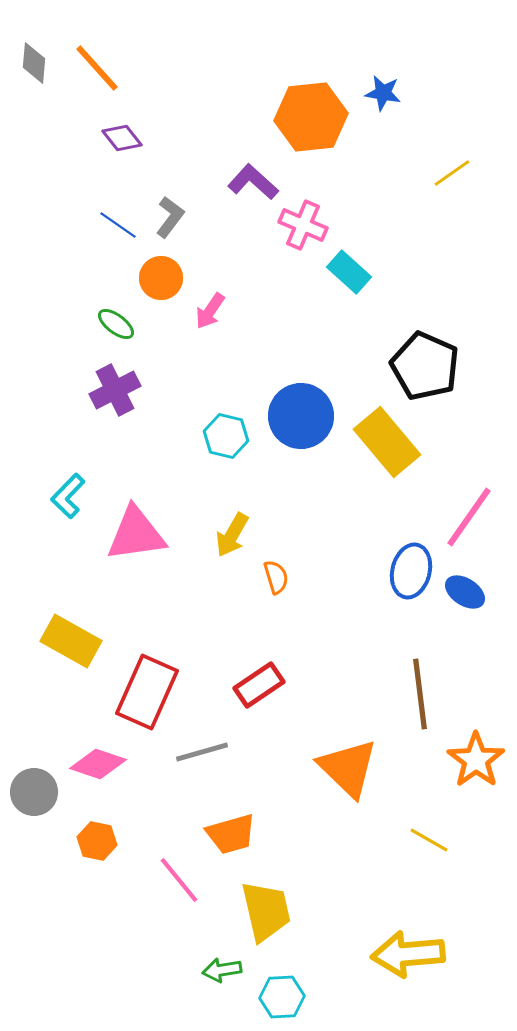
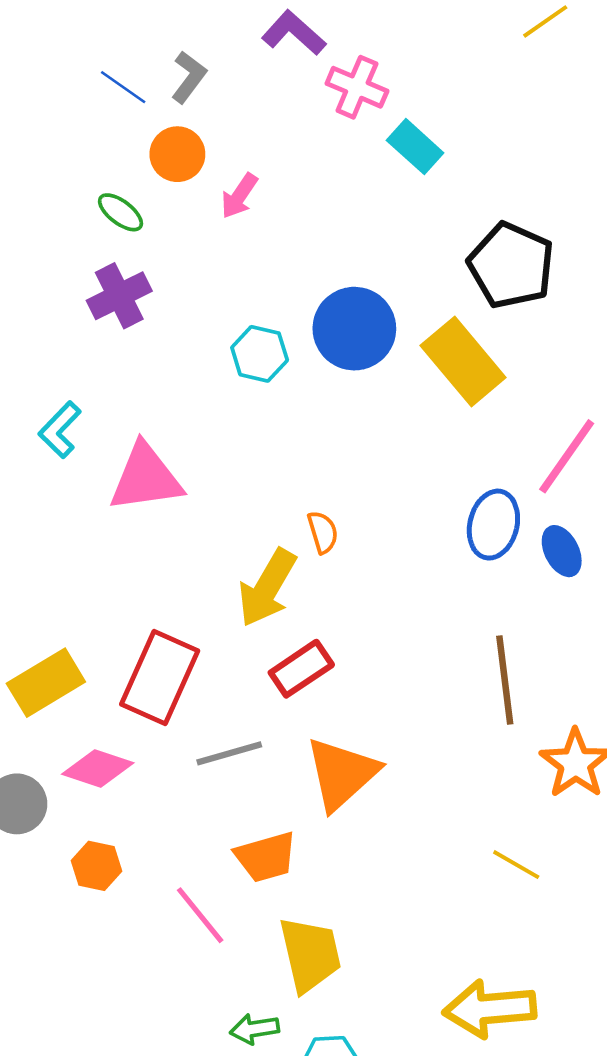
yellow arrow: (232, 535) -> (267, 588), moved, size x1.4
blue ellipse: (465, 592) -> (562, 551), turned 30
yellow rectangle: (71, 641) -> (46, 683), moved, turned -60
orange triangle: (348, 768) -> (342, 774), moved, turned 34

